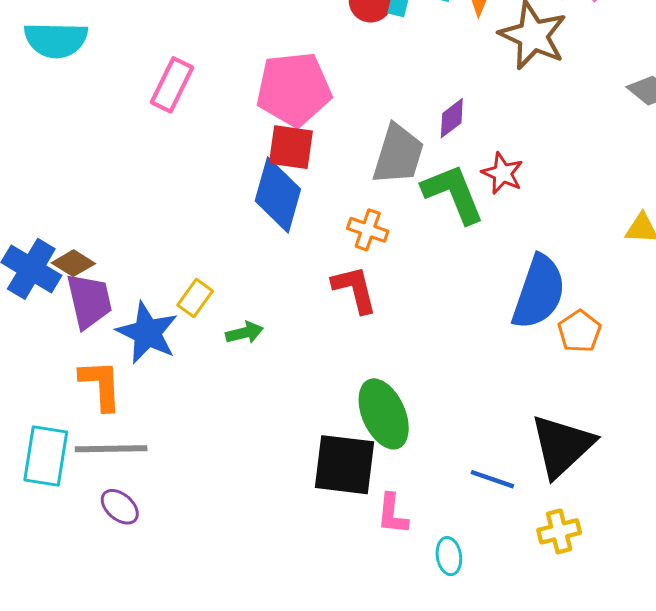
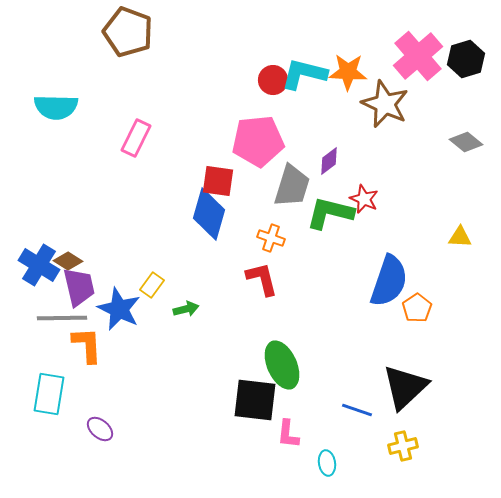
pink pentagon: (294, 89) -> (258, 141), moved
green L-shape: (453, 194) -> (330, 213), turned -54
gray line: (111, 449) -> (62, 318), moved

